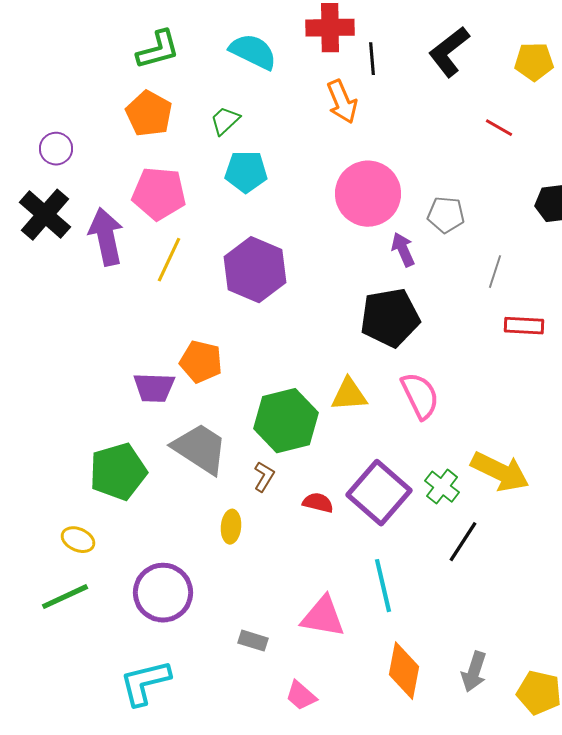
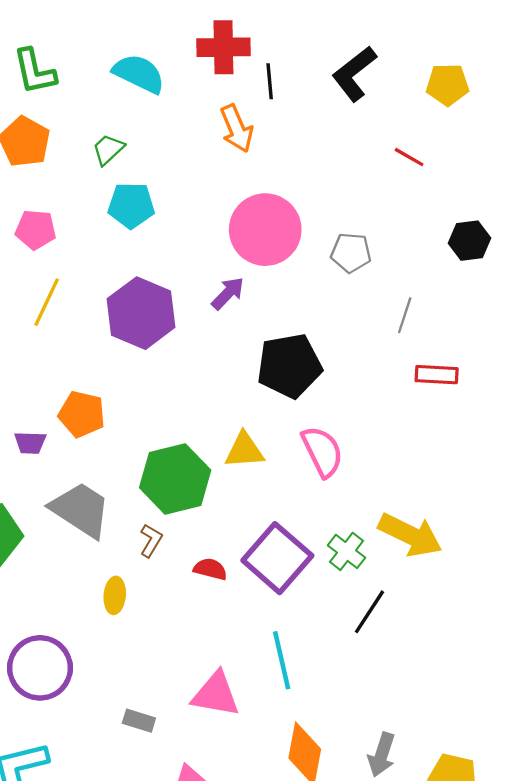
green L-shape: (158, 50) -> (35, 71), turned 93
pink pentagon: (159, 194) -> (36, 230), size x0.7
purple arrow: (403, 250) -> (228, 293), moved, turned 68
purple trapezoid: (154, 388) -> (30, 443), size x0.7

